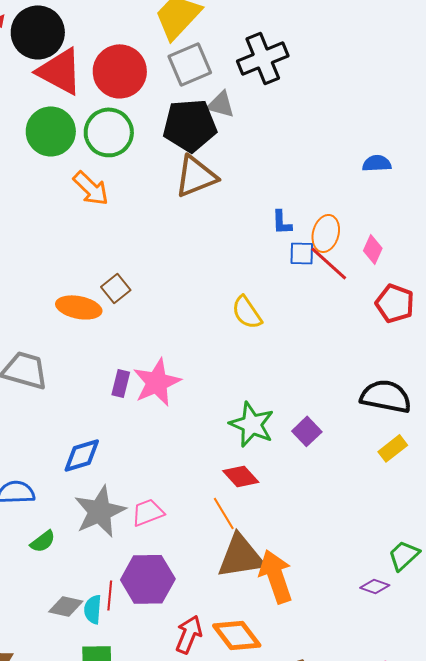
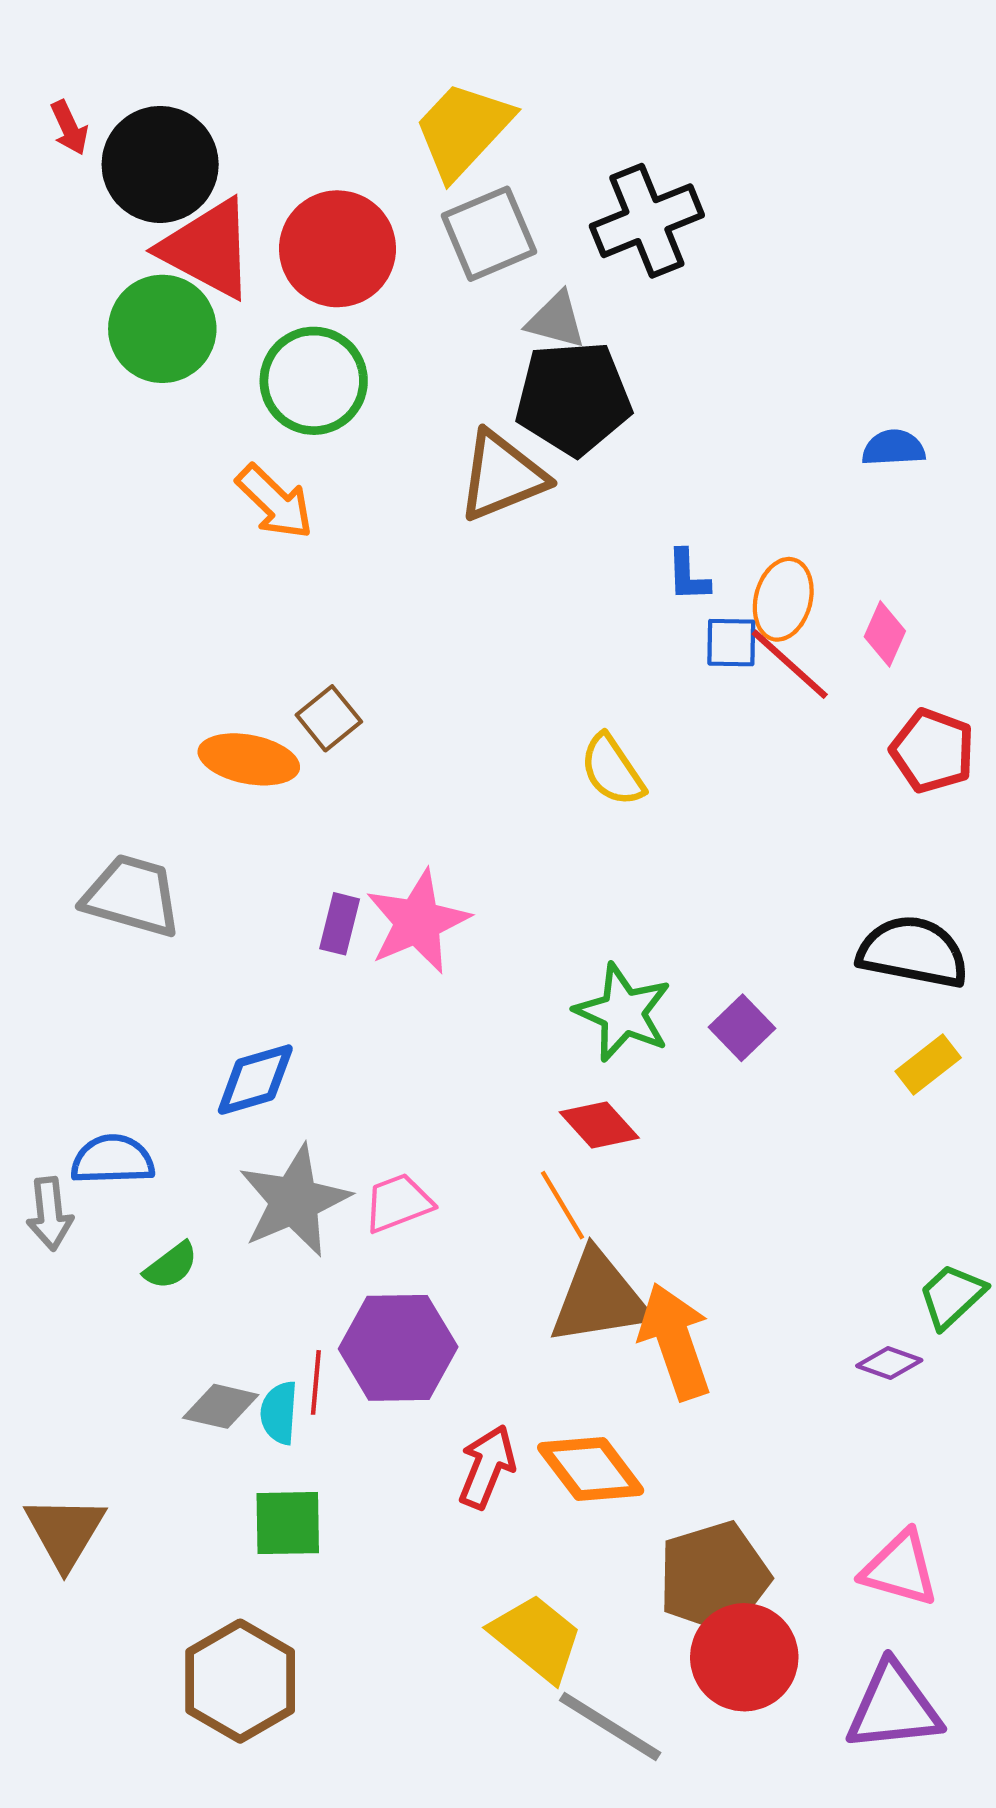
black pentagon: (190, 125) -> (573, 398), moved
green circle: (51, 131) -> (162, 329), moved

